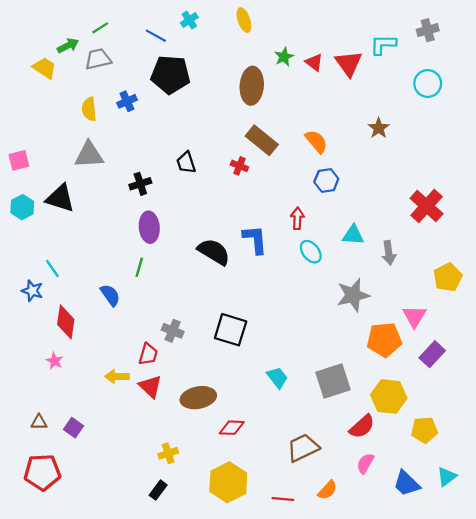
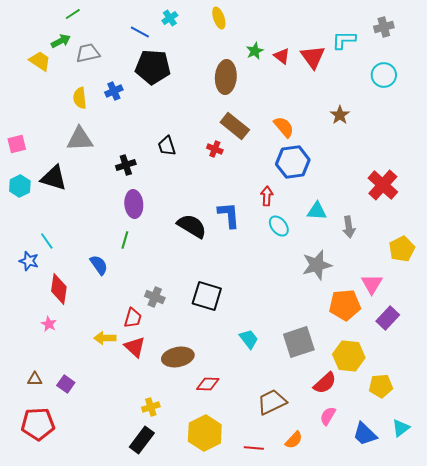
green line: (100, 28) -> (73, 14), moved
blue hexagon: (326, 180) -> (293, 162), size x1.5
black rectangle: (158, 490) -> (142, 440), size x1.5

